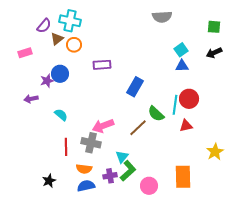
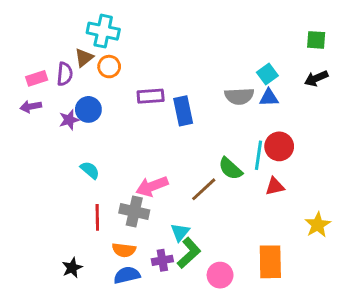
gray semicircle: (162, 17) -> (239, 96), moved
purple semicircle: (44, 26) -> (65, 74), moved, turned -35
blue rectangle: (135, 87) -> (183, 111), moved, turned -42
purple arrow: (31, 99) -> (31, 106), moved

